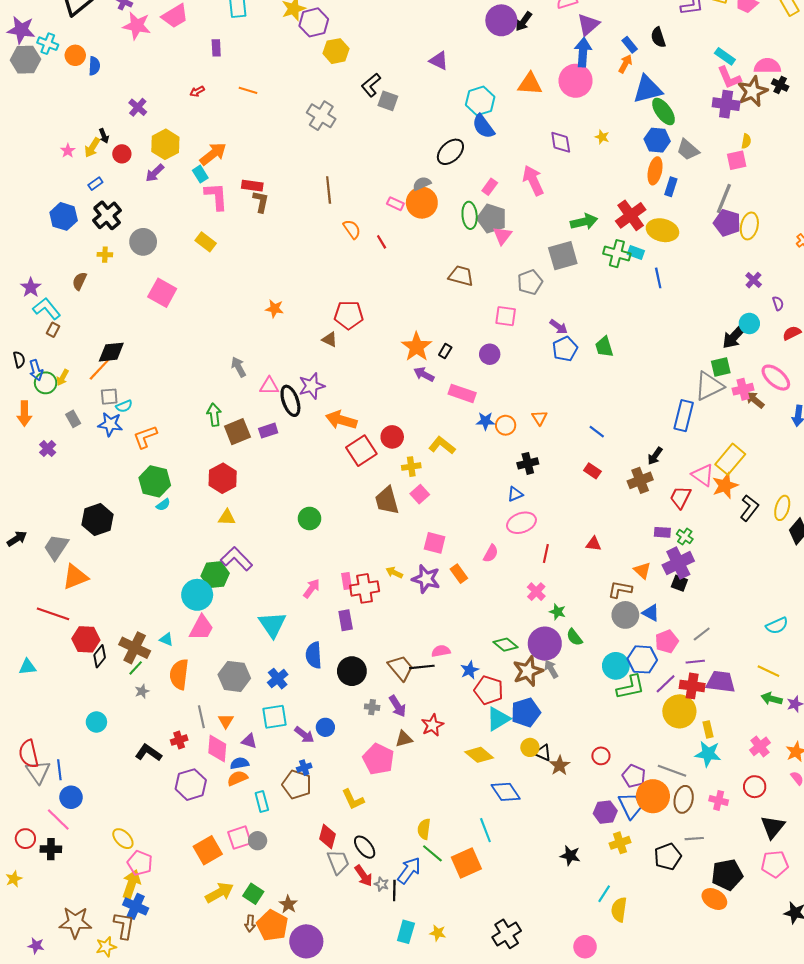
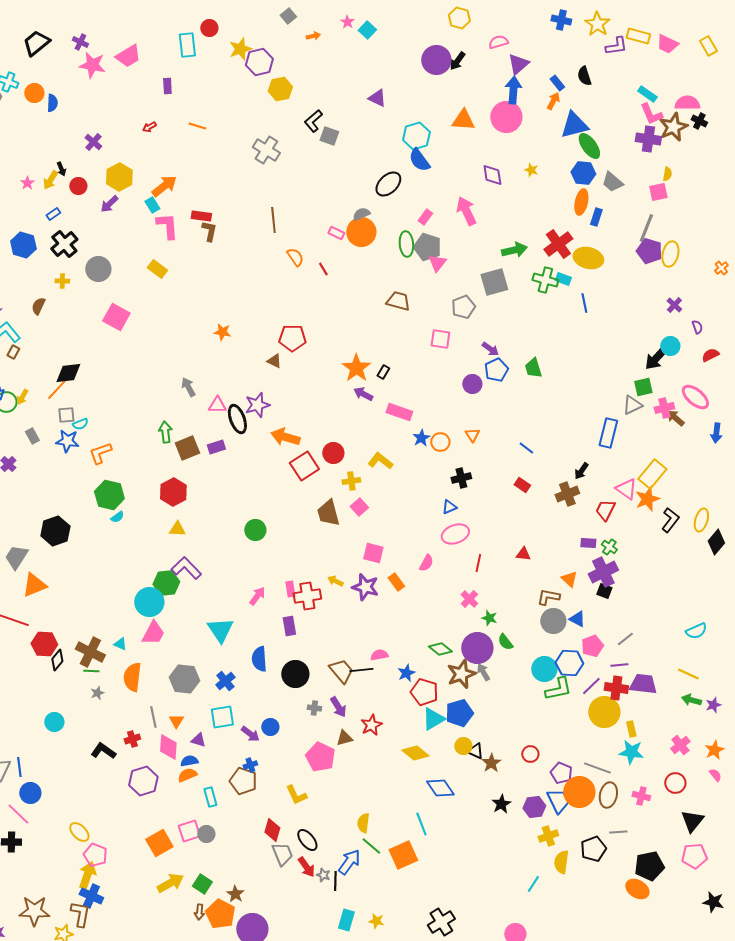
purple circle: (490, 354) -> (472, 384), moved
gray triangle: (709, 386) -> (632, 405), size x0.7
blue star: (485, 421) -> (421, 438), turned -30
green line: (136, 668) -> (91, 671), turned 49
black star: (570, 856) -> (501, 804), moved, turned 30
yellow semicircle: (619, 910) -> (561, 862), moved

